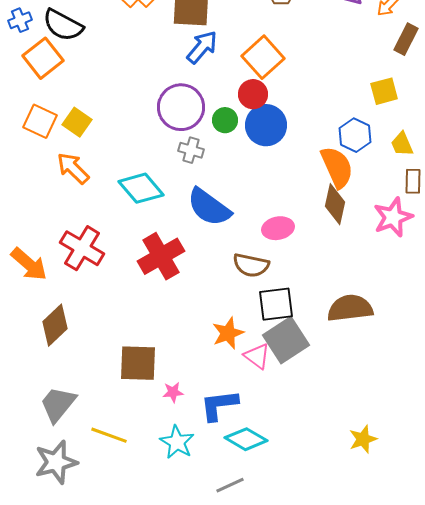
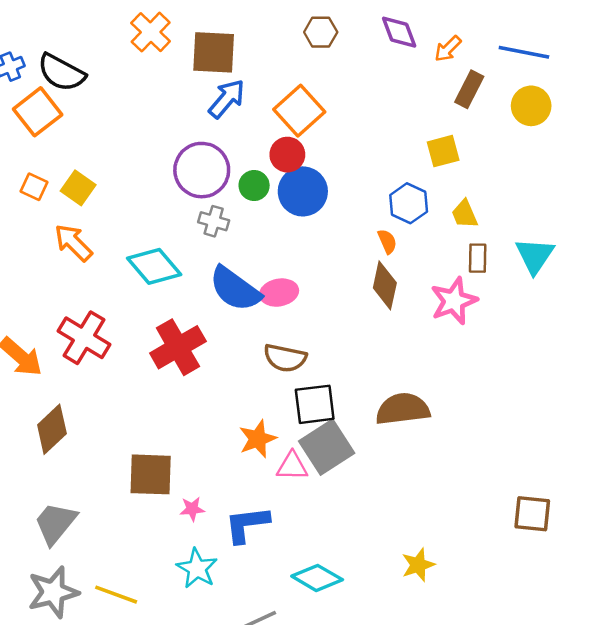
orange square: (40, 121) -> (34, 187), size x0.7
orange semicircle: (337, 167) -> (387, 241), size x0.5
pink ellipse: (278, 228) -> (279, 293), moved
pink triangle: (257, 356) -> (292, 466), turned -36
yellow line: (109, 435) -> (116, 595), moved
cyan diamond: (246, 439) -> (317, 578), moved

